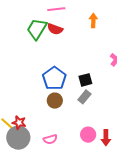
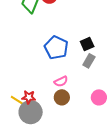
brown circle: (55, 101) -> (62, 97), moved
pink semicircle: (50, 139) -> (61, 81), moved

